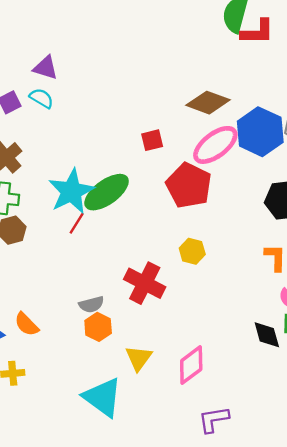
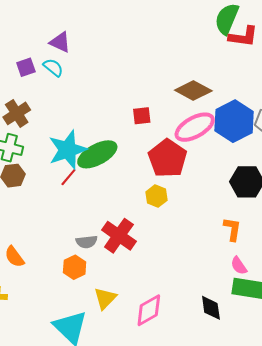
yellow hexagon: (192, 251) -> (157, 196), moved
gray semicircle: (91, 304) -> (87, 242), moved
black diamond: (267, 335) -> (211, 308), moved

